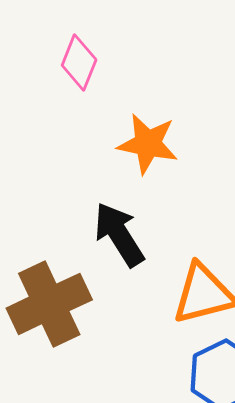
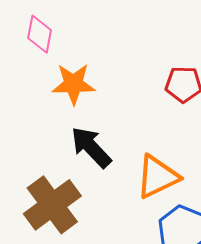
orange star: (148, 144) -> (73, 84), moved

